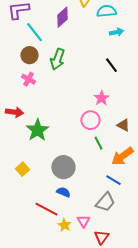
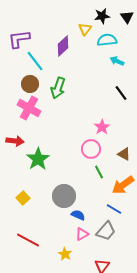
cyan arrow: (116, 32) -> (117, 61), turned -144
black line: (111, 65) -> (121, 93), moved
pink cross: (28, 79) -> (29, 108), size x1.6
blue semicircle: (63, 192) -> (78, 215), moved
red line: (46, 209) -> (28, 240), moved
pink triangle: (83, 221) -> (82, 234), moved, turned 32

